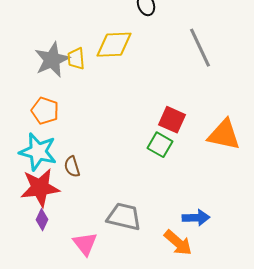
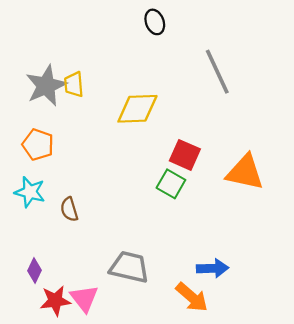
yellow diamond: (114, 45) -> (137, 109), moved
cyan star: (38, 152) -> (30, 192), size x0.7
red star: (40, 188) -> (55, 301), moved, size x0.7

